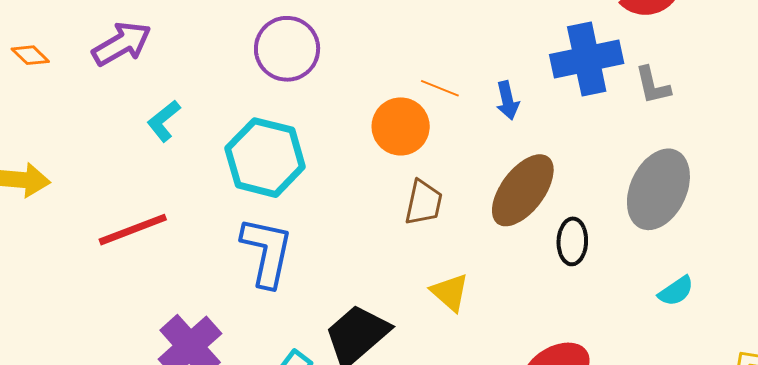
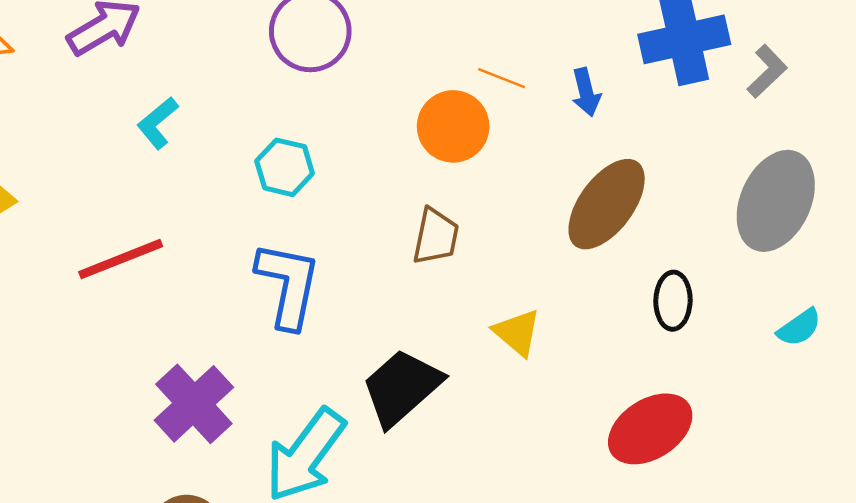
gray L-shape: (653, 85) -> (767, 71), turned -120
cyan hexagon: (265, 158) -> (285, 167), size x0.6
brown trapezoid: (424, 203) -> (436, 236), moved
black ellipse: (572, 241) -> (673, 301), moved

